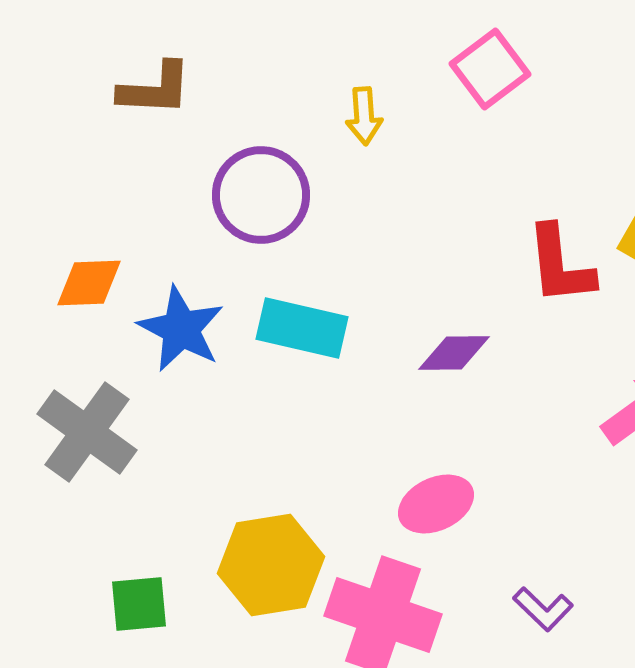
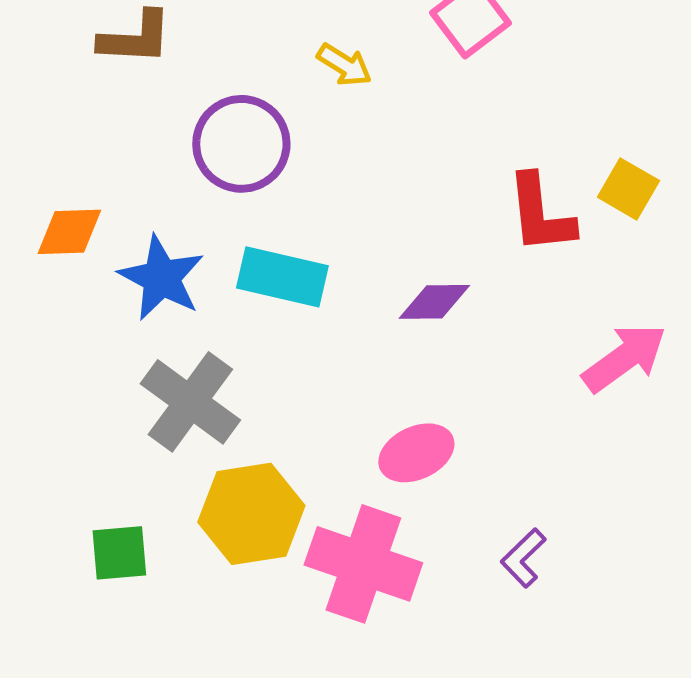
yellow arrow: (364, 116) -> (344, 65), turned -54
gray cross: (87, 432) -> (190, 402), moved
purple L-shape: (543, 609) -> (523, 558), turned 92

